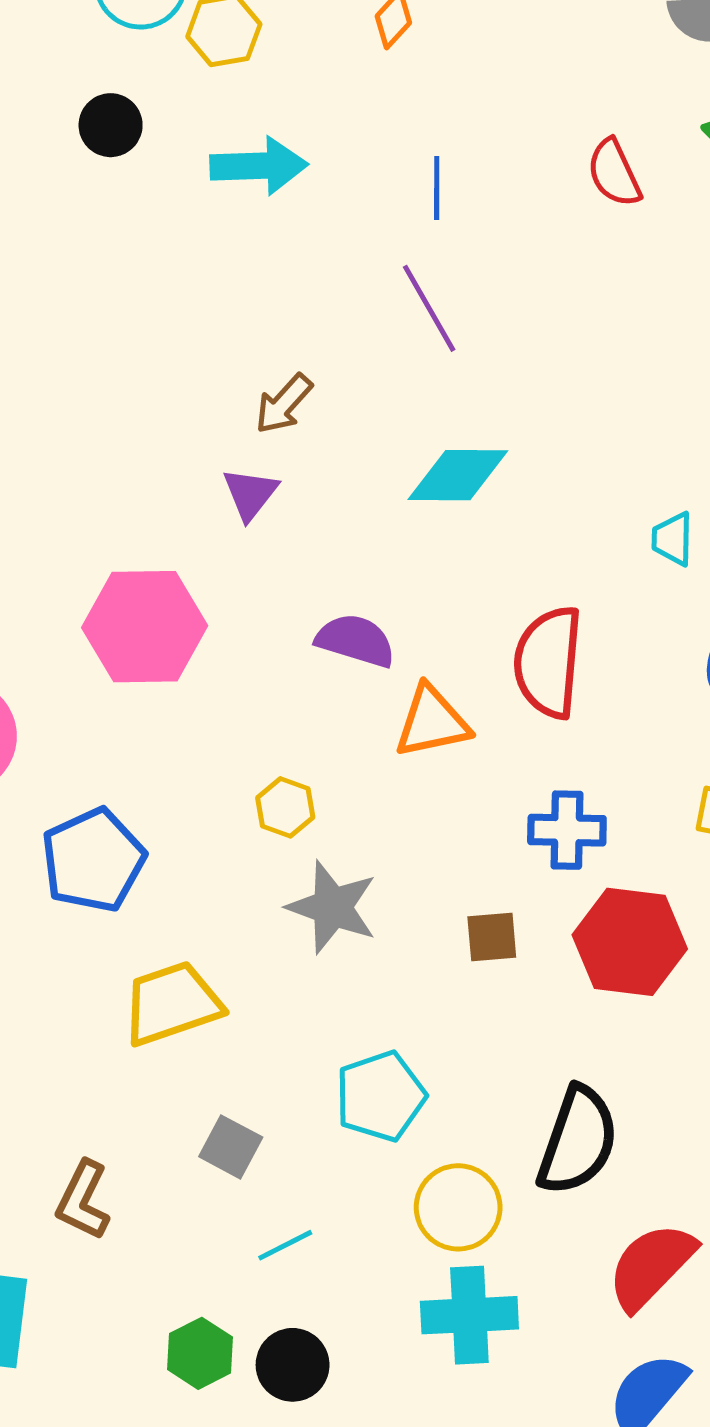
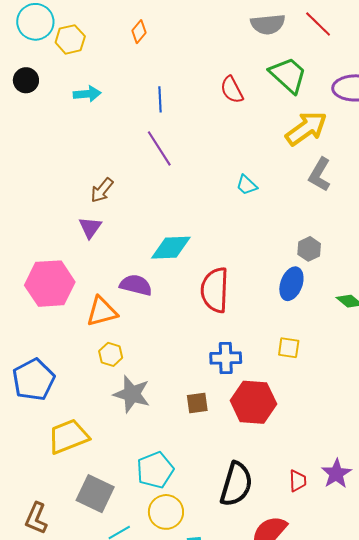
cyan arrow: (259, 166) -> (87, 94), size x0.7
cyan diamond: (458, 475) -> (171, 248), moved
cyan trapezoid: (672, 539) -> (247, 185), moved, turned -45
orange triangle: (432, 722) -> (102, 312), moved
gray square: (231, 1147) -> (95, 494), size x1.5
yellow circle: (458, 1207) -> (166, 512), moved

